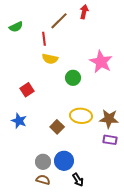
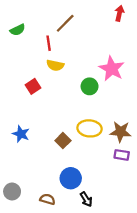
red arrow: (84, 12) -> (119, 13), moved
green circle: (73, 78) -> (90, 86), moved
red square: (27, 90) -> (33, 86), moved
gray circle: (43, 162) -> (12, 191), moved

